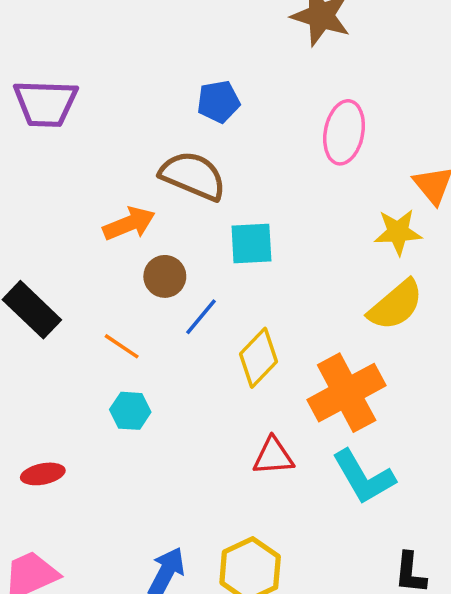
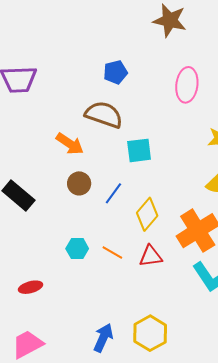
orange arrow: (129, 224) -> (70, 144), turned 60
brown circle: (165, 276) -> (79, 183), moved
orange line: (122, 346) -> (112, 252), moved
red triangle: (273, 456) -> (151, 256), moved

